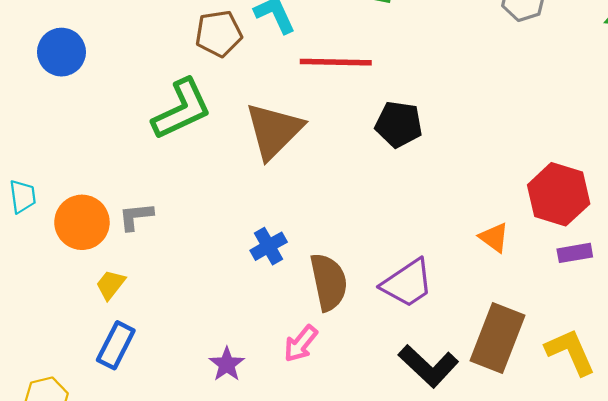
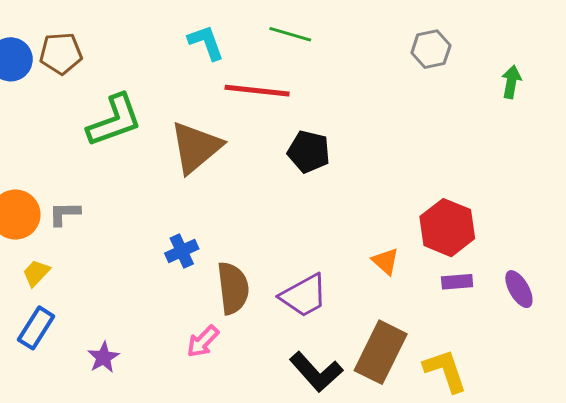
brown pentagon: (219, 34) -> (61, 53), moved
purple star: (227, 364) -> (103, 357), moved

